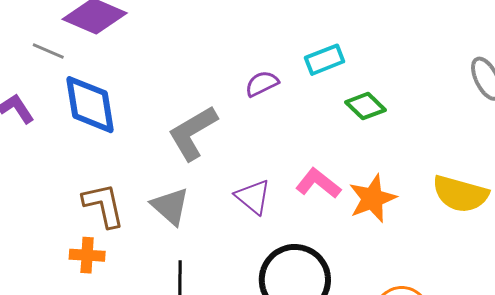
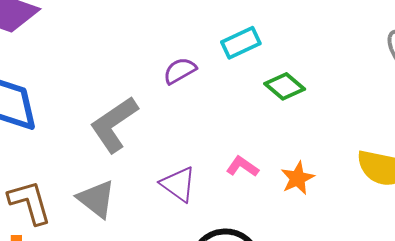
pink L-shape: (318, 183) -> (242, 167), size x0.7
orange star: (372, 198) -> (297, 178), size x0.7

